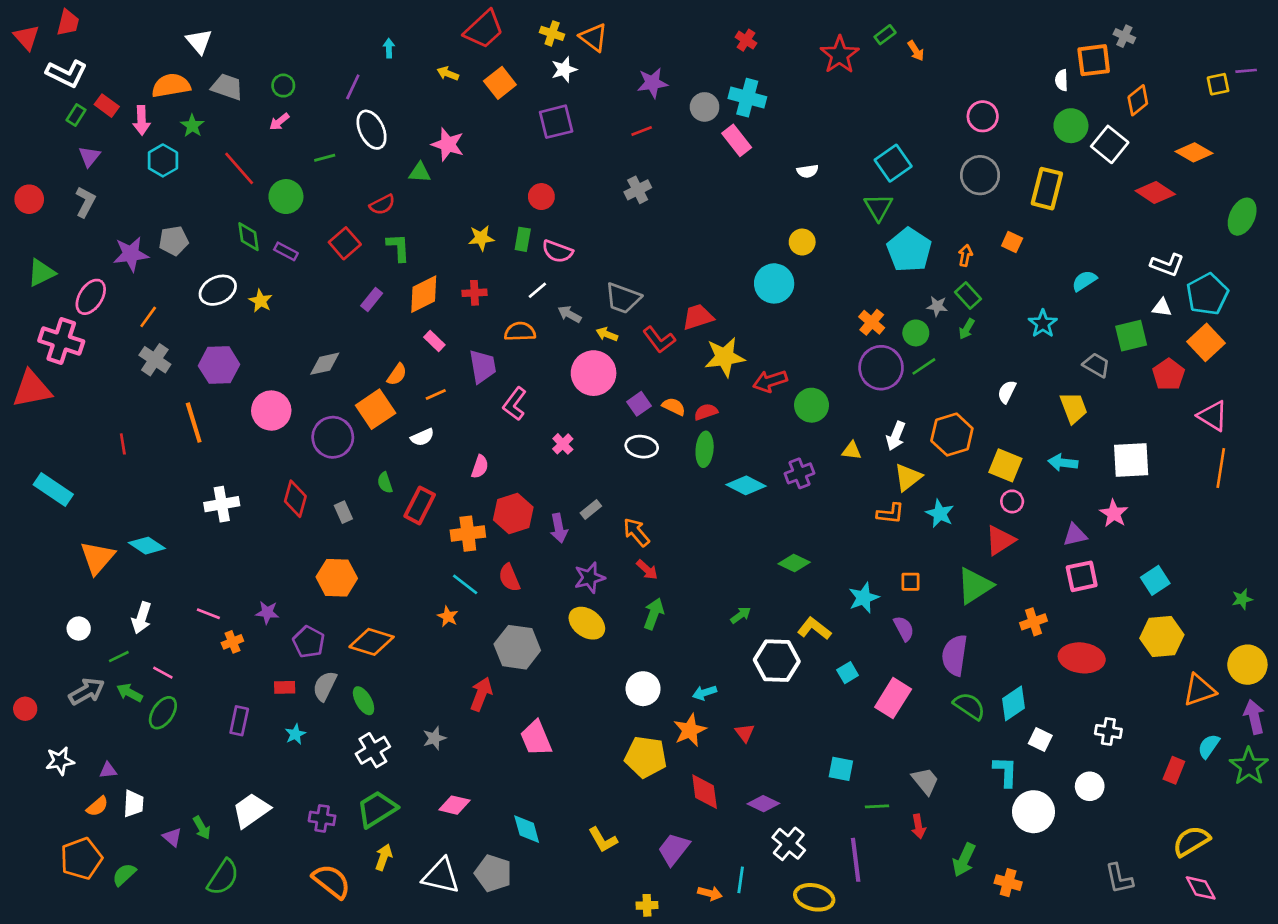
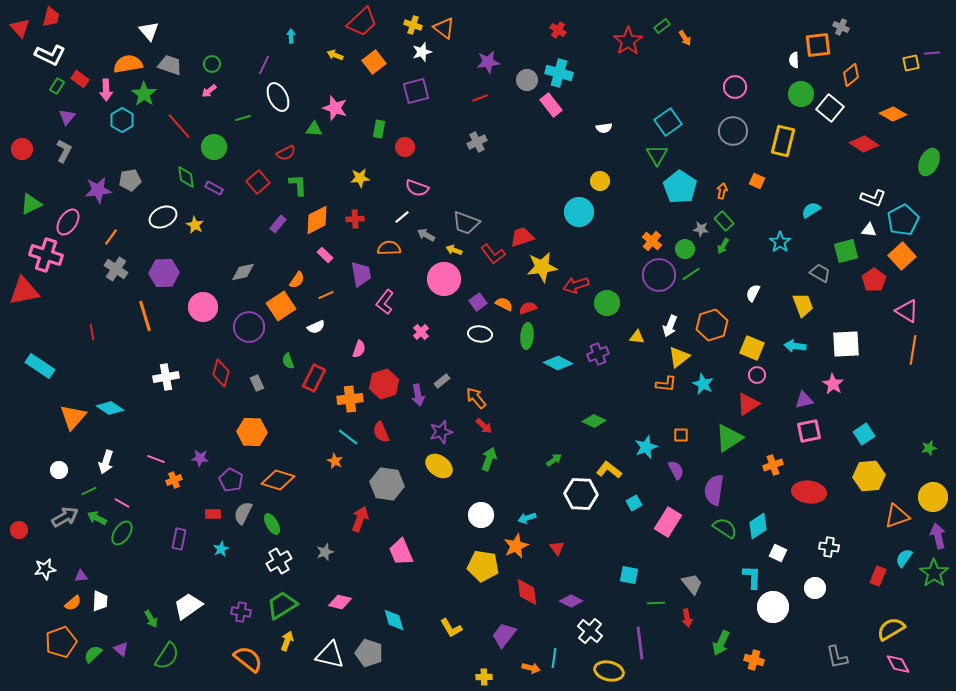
green star: (192, 126) -> (144, 94), size x1.4
green rectangle: (523, 239) -> (379, 129), moved
purple triangle: (172, 837) -> (121, 649), moved

